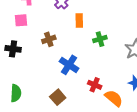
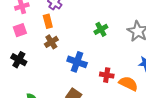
orange rectangle: (79, 21) -> (48, 21), moved
black cross: (13, 49) -> (19, 60), turned 35

